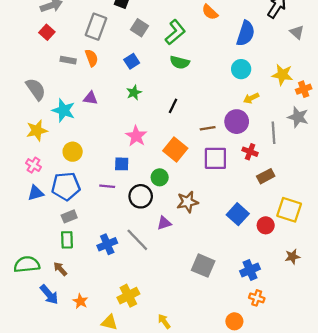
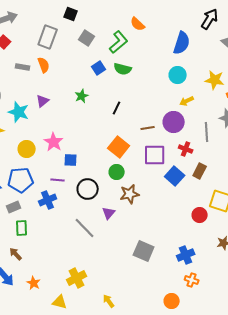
orange semicircle: (210, 12) -> (138, 24), moved
blue square: (132, 61) -> (99, 68), moved
purple triangle: (90, 98) -> (43, 101), turned -48
pink star: (136, 136) -> (54, 142), moved
brown rectangle: (266, 176) -> (200, 171), turned -35
green circle: (160, 177) -> (117, 172), moved
blue square: (238, 214) -> (175, 176), moved
gray rectangle: (69, 216) -> (14, 207), moved
purple triangle: (164, 223) -> (109, 213), turned -32
blue cross: (107, 244) -> (48, 200), moved

